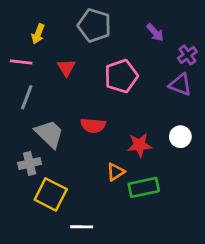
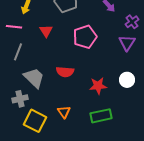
purple triangle: (180, 85) -> (127, 43), turned 42
orange triangle: (116, 172) -> (64, 112), moved, turned -32

